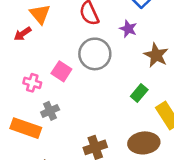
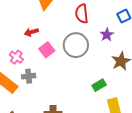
red arrow: (23, 34) -> (31, 32), moved
pink cross: (32, 83) -> (16, 57), moved

